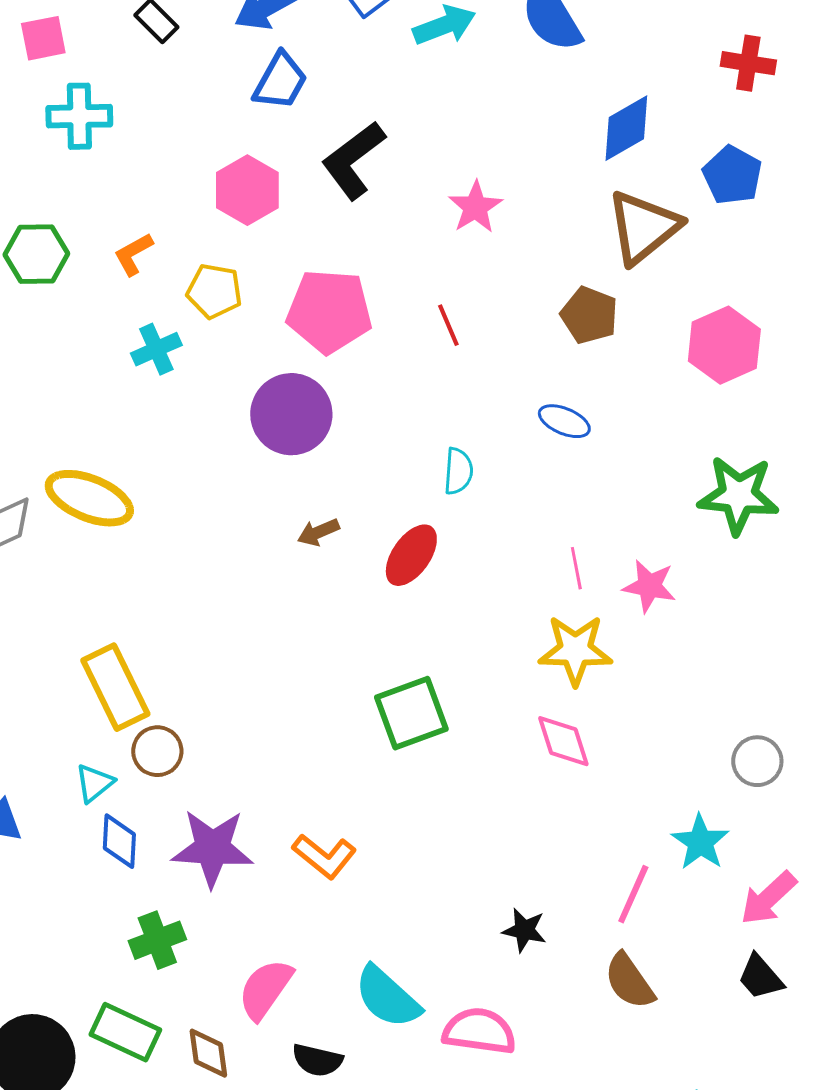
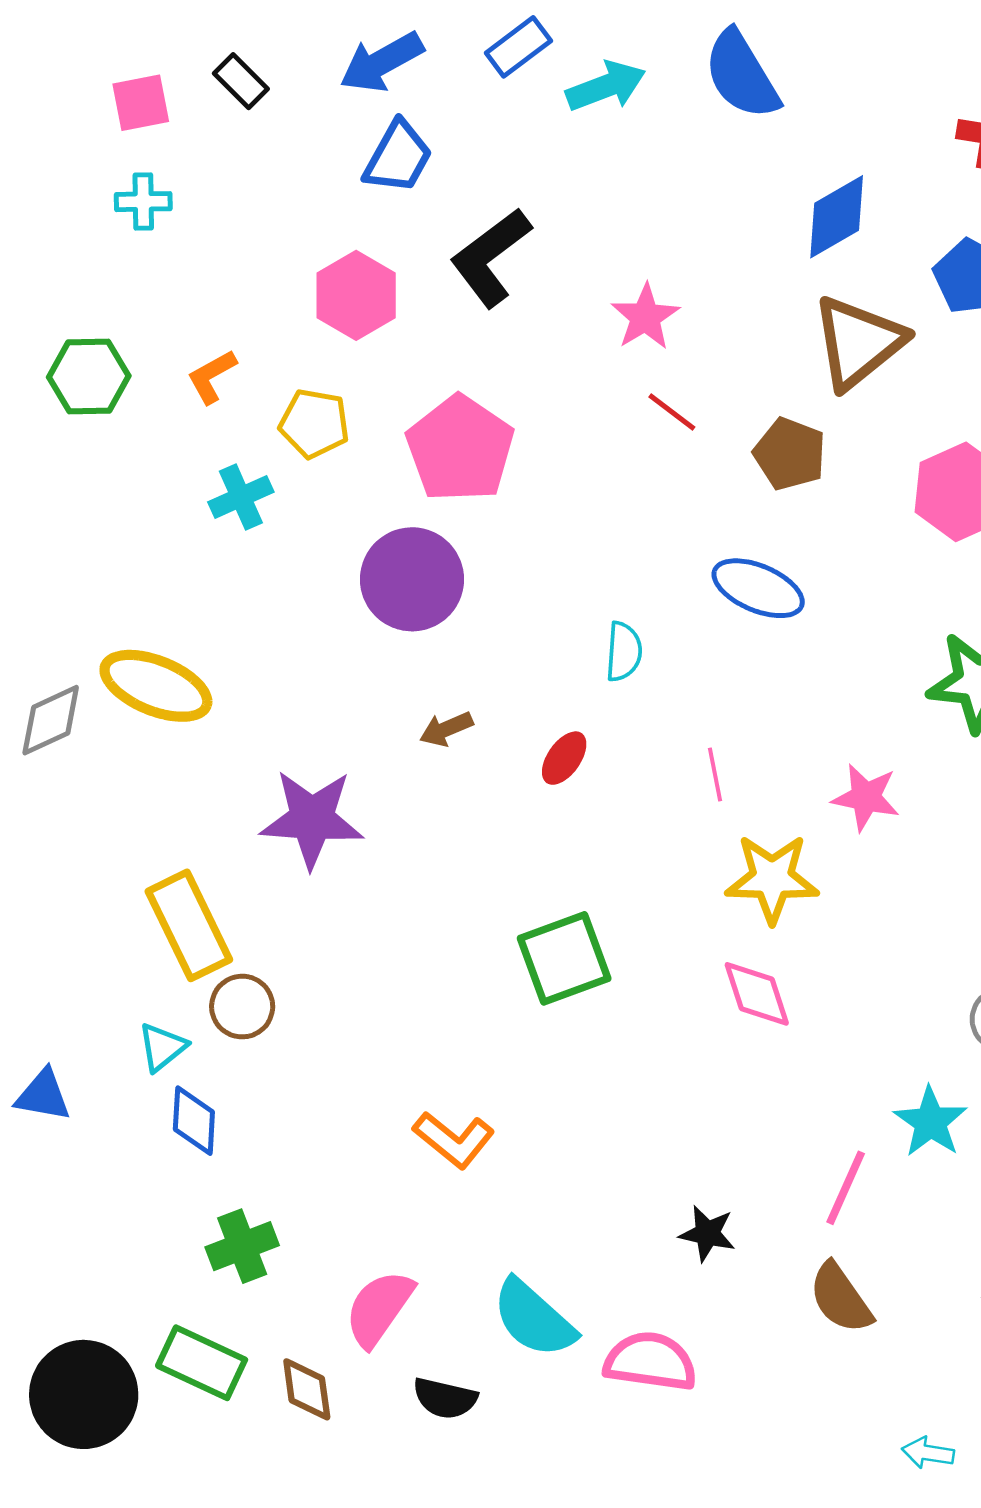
pink square: (43, 38) -> (141, 103), moved
cyan cross: (79, 116) -> (143, 202), size x0.7
pink pentagon: (329, 311) -> (460, 449), turned 30
red line: (448, 325) -> (672, 412), moved, turned -30
blue ellipse: (564, 421) -> (758, 588), size x1.4
red ellipse: (411, 555) -> (564, 758), size x0.7
pink line: (576, 568) -> (715, 775), moved
purple star: (212, 848) -> (312, 819), moved

